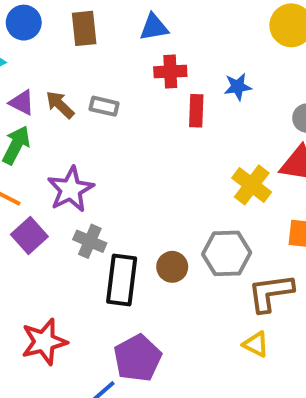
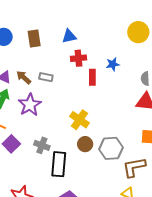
yellow cross: (252, 185) -> (79, 120), moved
purple star: (71, 189) -> (30, 105), moved
brown circle: (172, 267) -> (85, 144), moved

